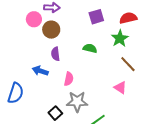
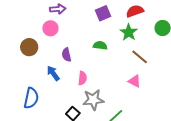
pink circle: (34, 19) -> (50, 28), moved
brown circle: (51, 30) -> (29, 47), moved
blue arrow: (40, 71) -> (53, 73), turned 42

